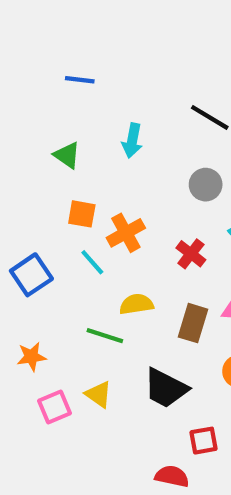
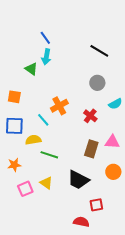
blue line: (80, 80) -> (45, 38), moved, turned 48
cyan arrow: (132, 141) -> (46, 57), moved
orange square: (82, 214) -> (14, 97), moved
blue square: (31, 275) -> (14, 126), turned 36
yellow semicircle: (136, 304) -> (33, 140), moved

